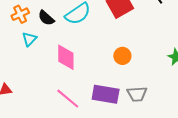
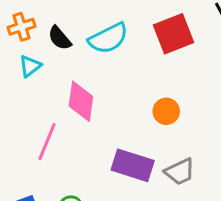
gray trapezoid: (137, 94) -> (180, 172), turned -30
pink line: (68, 99) -> (47, 142), moved, turned 65

